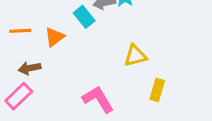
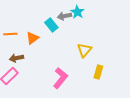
yellow triangle: (135, 56) -> (84, 50), turned -35
pink L-shape: (98, 99) -> (60, 78), turned 70

